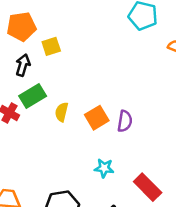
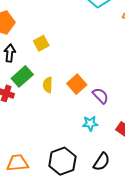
yellow square: (51, 46) -> (41, 43), moved
purple semicircle: (125, 121) -> (100, 96), moved, turned -42

